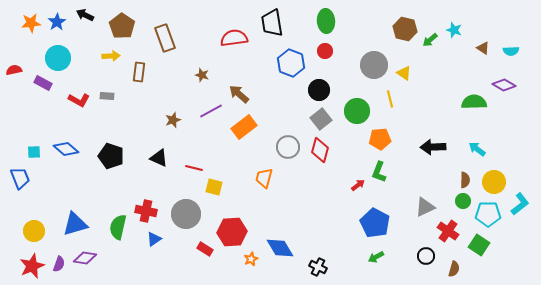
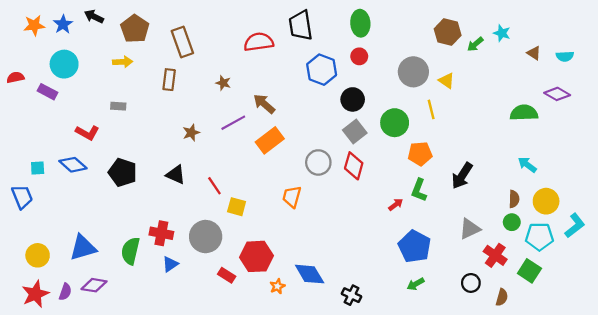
brown rectangle: (139, 72) -> (169, 80), moved
red L-shape: (79, 100) -> (87, 133), moved
black arrow: (433, 147) -> (462, 176), moved, turned -55
red line: (194, 168) -> (214, 186), turned 42

